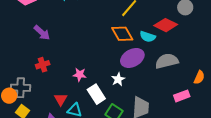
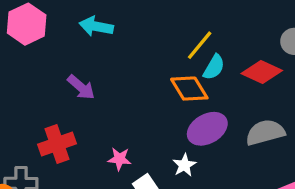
purple arrow: (42, 33) -> (81, 87), moved
cyan semicircle: (148, 37) -> (214, 67), moved, turned -77
red cross: (43, 65) -> (57, 144), size x1.5

